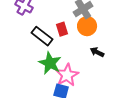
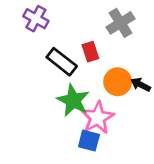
orange circle: (87, 26) -> (118, 82), moved

